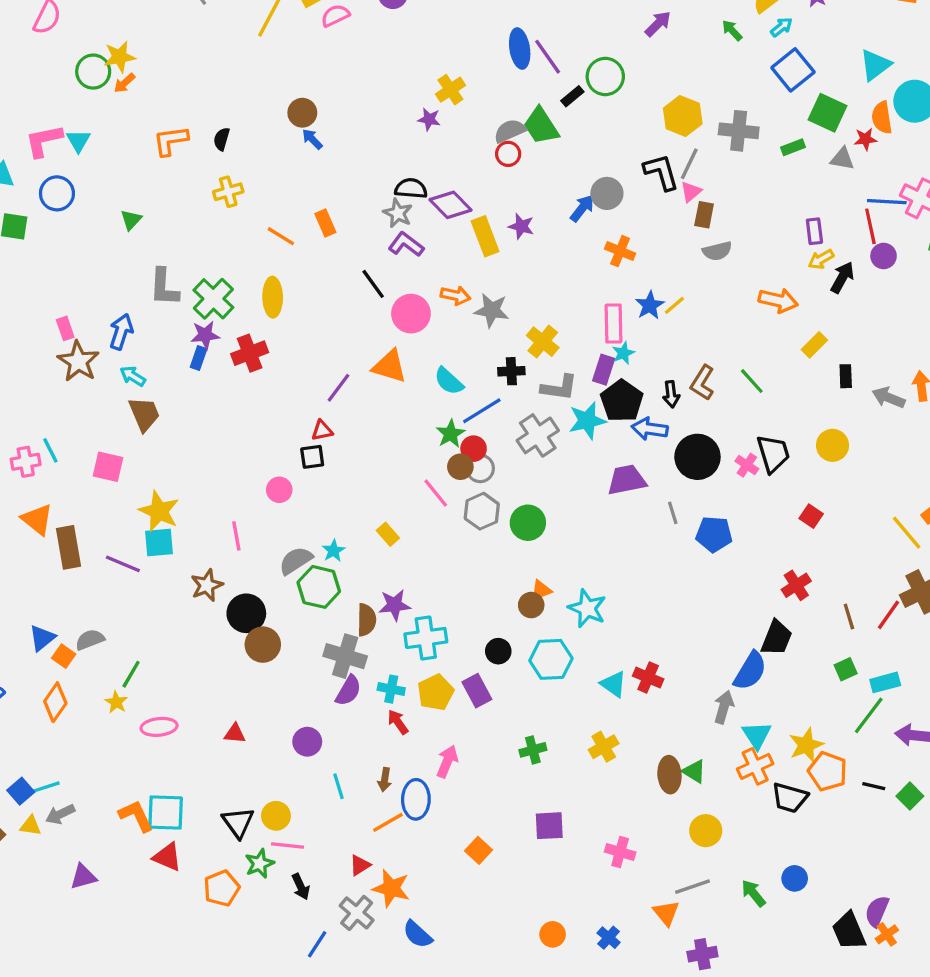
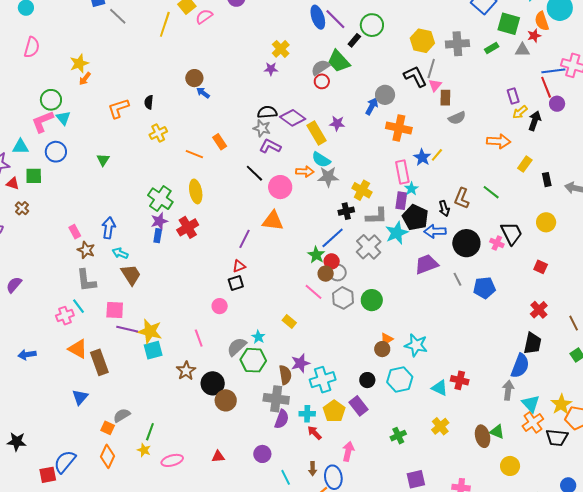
green circle: (93, 72) -> (51, 100), moved
orange cross: (620, 251) -> (399, 128), size x1.4
gray L-shape: (164, 287) -> (86, 280), moved
brown star: (78, 361) -> (86, 250), size x0.7
cyan semicircle: (449, 381) -> (321, 160), moved
purple line: (123, 564) -> (127, 329), moved
blue triangle: (42, 638) -> (80, 397), moved

